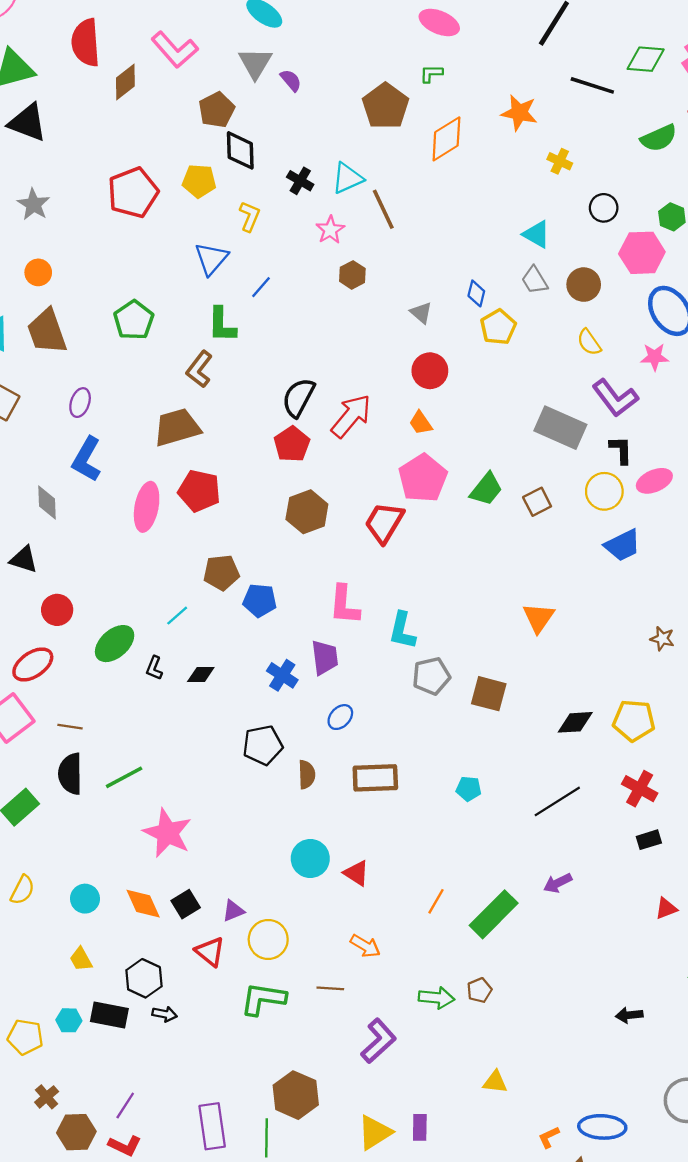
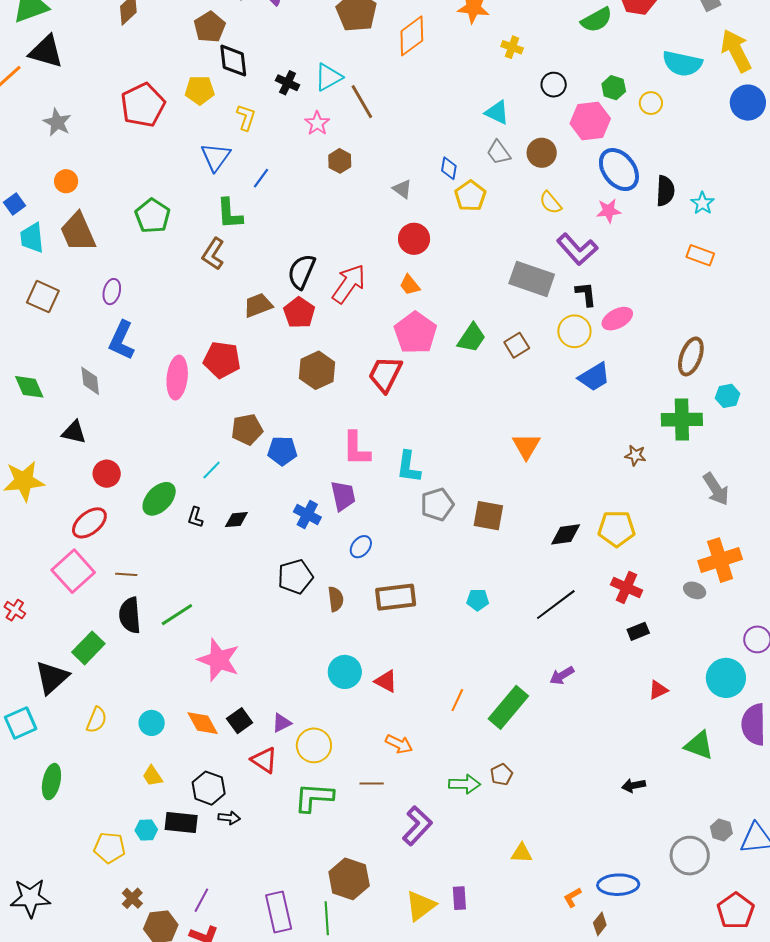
brown trapezoid: (177, 427) -> (258, 305), moved, size x0.7

